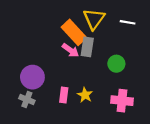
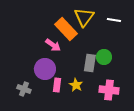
gray rectangle: (87, 47) -> (90, 63), moved
pink arrow: (70, 50) -> (53, 45), moved
purple circle: (32, 77) -> (45, 69), moved

